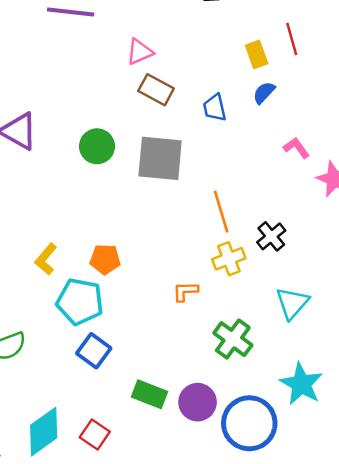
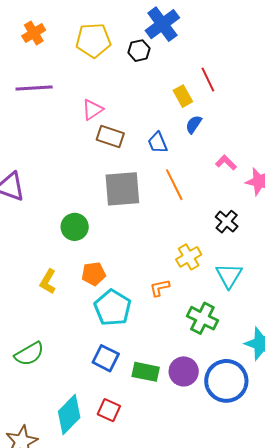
green circle: (97, 146) -> (75, 227), moved
orange line: (221, 212) -> (174, 185), moved
black cross: (271, 236) -> (227, 222), moved
cyan pentagon: (80, 302) -> (113, 308), moved, turned 30
cyan triangle: (292, 303) -> (229, 276), moved
blue square: (94, 351) -> (106, 358), moved

